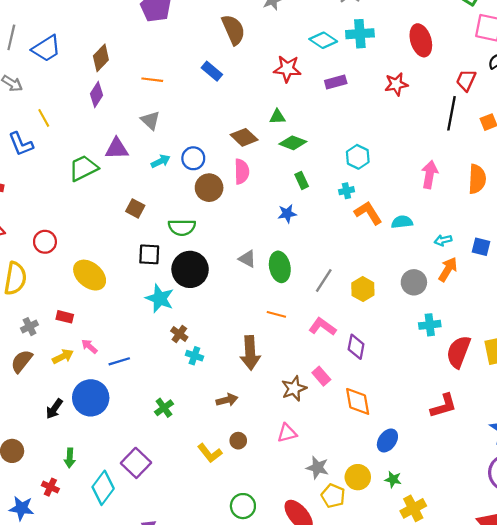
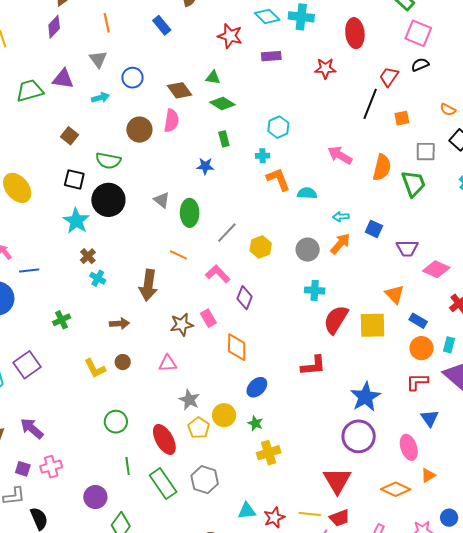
orange line: (152, 80) -> (107, 23), turned 60
blue circle: (193, 158) -> (133, 78), moved
pink arrow: (430, 175) -> (340, 155), turned -80

